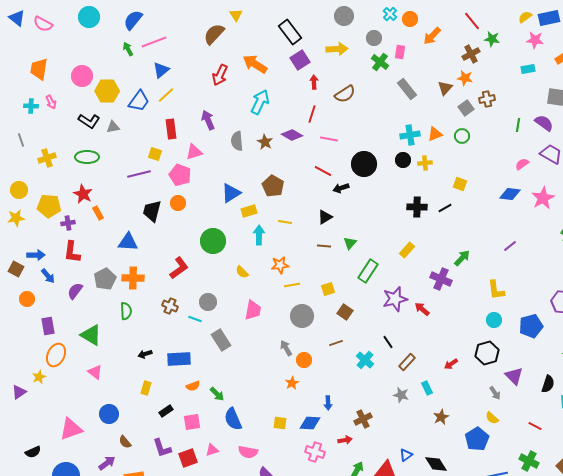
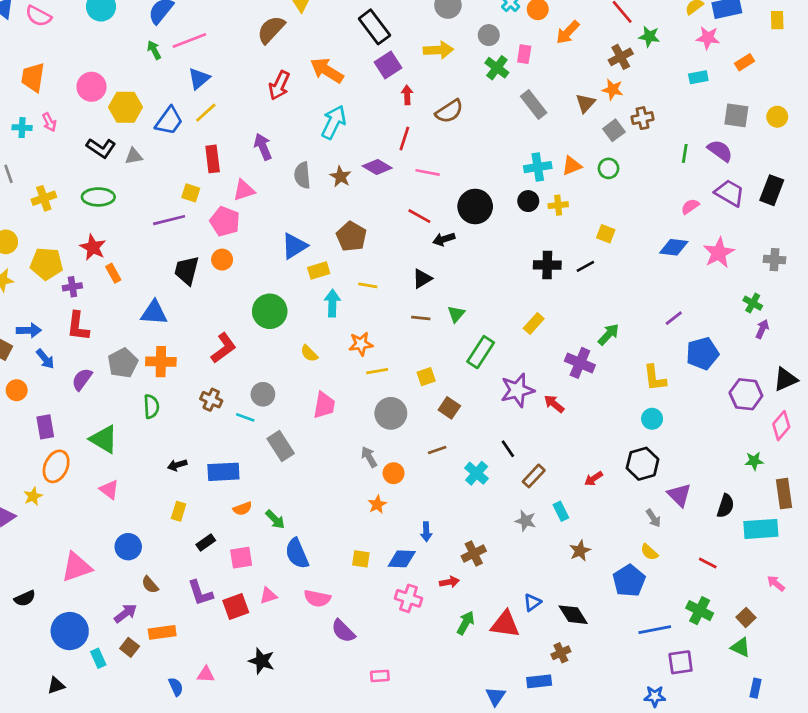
blue pentagon: (531, 326) -> (702, 353), moved

